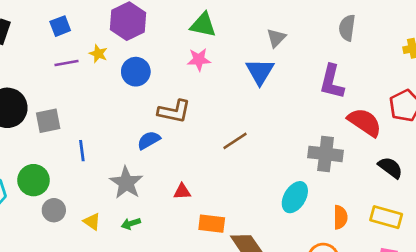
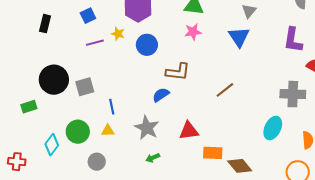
red triangle: (182, 192) -> (189, 131), size x1.5
gray circle: (54, 210) -> (97, 162), moved
yellow triangle: (92, 222) -> (108, 131), moved, turned -32

